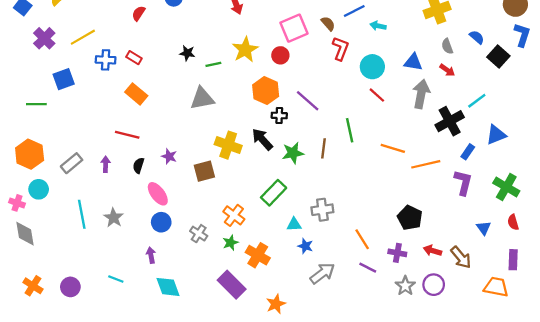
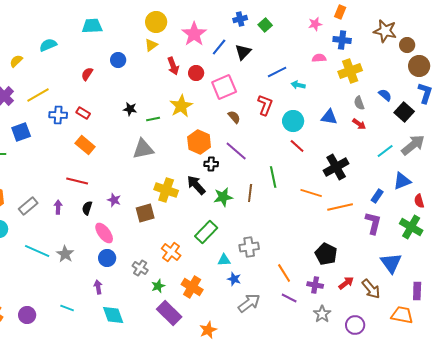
brown semicircle: (328, 24) -> (234, 117), moved
red circle: (280, 55) -> (196, 73), moved
gray arrow: (421, 94) -> (413, 145), moved, turned 40
black cross: (450, 121) -> (336, 167), moved
cyan line: (82, 214) -> (37, 251), turned -55
red semicircle: (513, 222) -> (419, 201), moved
blue triangle: (484, 228) -> (391, 263), size x1.6
green star: (230, 243) -> (158, 286), moved
red arrow: (433, 251) -> (346, 283), turned 126
purple circle: (434, 285) -> (355, 325), moved

